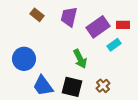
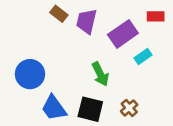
brown rectangle: (37, 15) -> (59, 14), moved
red rectangle: (123, 25) -> (156, 16), moved

